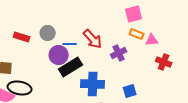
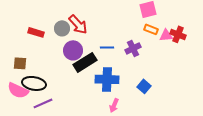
red arrow: (93, 39) -> (78, 24), moved
blue line: (70, 44) -> (107, 47), moved
red cross: (164, 62) -> (178, 34), moved
blue square: (130, 91) -> (144, 86), turned -32

